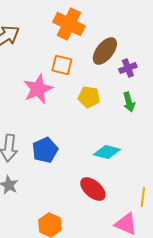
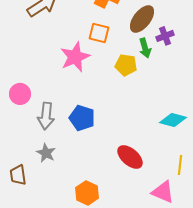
green arrow: (129, 102) -> (145, 48), moved
blue pentagon: (45, 150) -> (82, 118), turned -30
cyan diamond: (107, 152) -> (173, 120), moved

